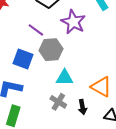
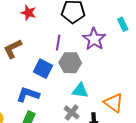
purple line: (36, 30) -> (58, 43), turned 56

